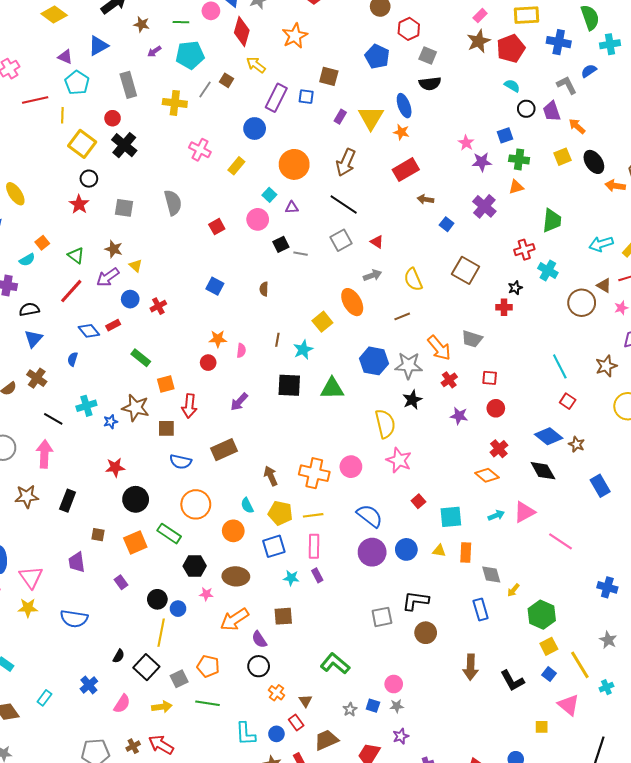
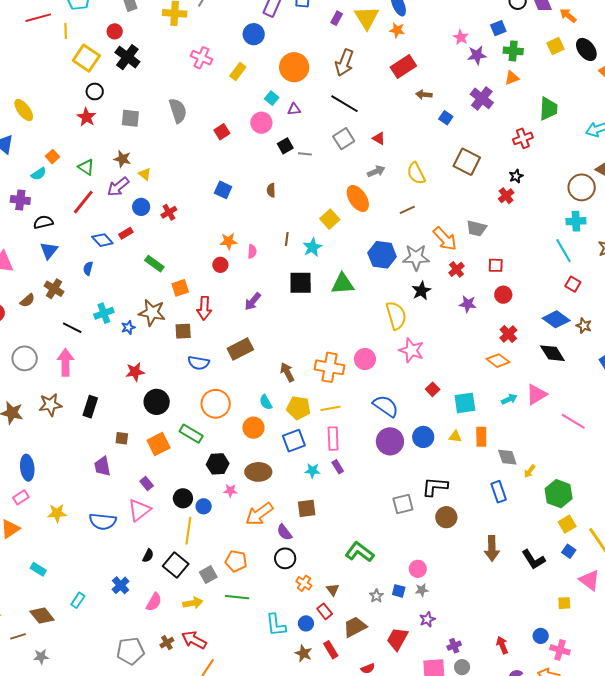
cyan cross: (548, 270) -> (576, 221), moved, turned -30
red cross: (504, 307) -> (506, 196), turned -35
pink triangle: (31, 577) -> (139, 510), moved, turned 30

